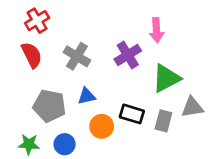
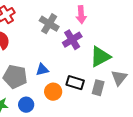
pink arrow: (157, 30) -> (81, 15), moved
gray cross: (77, 56) -> (49, 24), moved
gray triangle: (192, 107) -> (119, 78), turned -42

